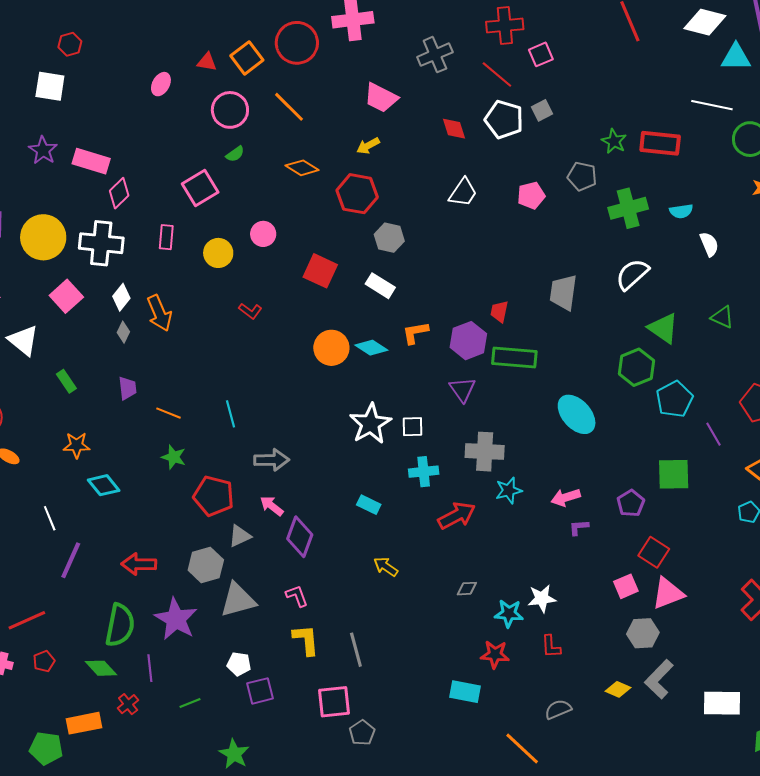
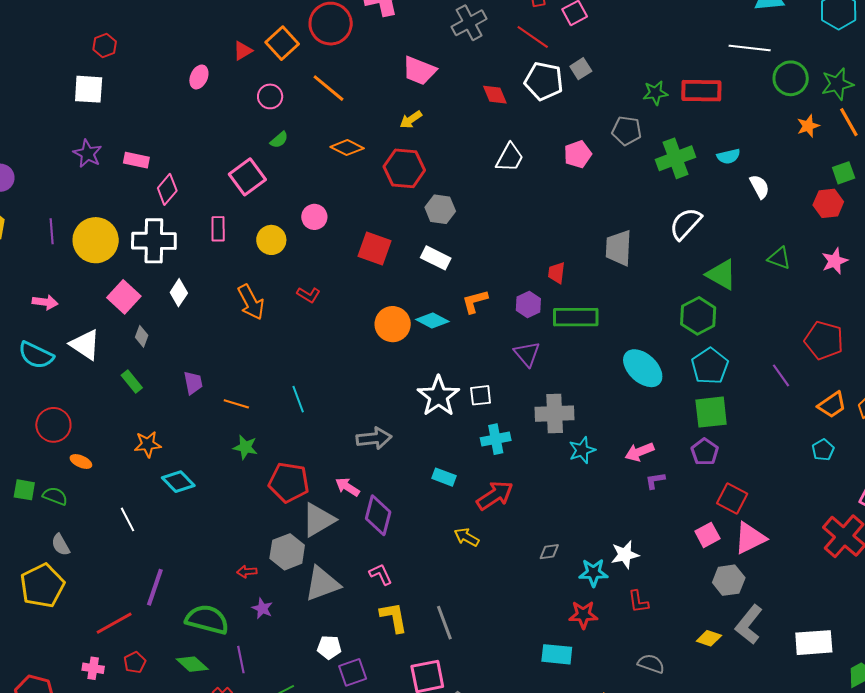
red triangle: (207, 62) -> (243, 51), turned -35
pink circle: (230, 110) -> (270, 96), size x0.7
green star: (614, 141) -> (655, 93), turned -30
pink rectangle: (91, 161) -> (136, 160), size x0.7
orange arrow: (159, 313) -> (251, 302), moved
gray diamond: (123, 332) -> (142, 336), moved
purple hexagon: (468, 341) -> (528, 304), size x0.7
cyan pentagon: (674, 399) -> (710, 366), moved
gray arrow: (272, 460) -> (374, 438), moved
green square: (674, 474) -> (711, 412), moved
red arrow: (457, 516) -> (495, 495), moved
gray triangle: (240, 536) -> (318, 520), size x1.5
purple line: (71, 560) -> (155, 587), moved
red arrow: (139, 564) -> (247, 572), moved, size x0.6
purple star: (176, 619) -> (262, 608), size x0.5
green semicircle: (120, 625) -> (207, 620), turned -81
gray semicircle: (558, 709) -> (651, 664), turned 48

